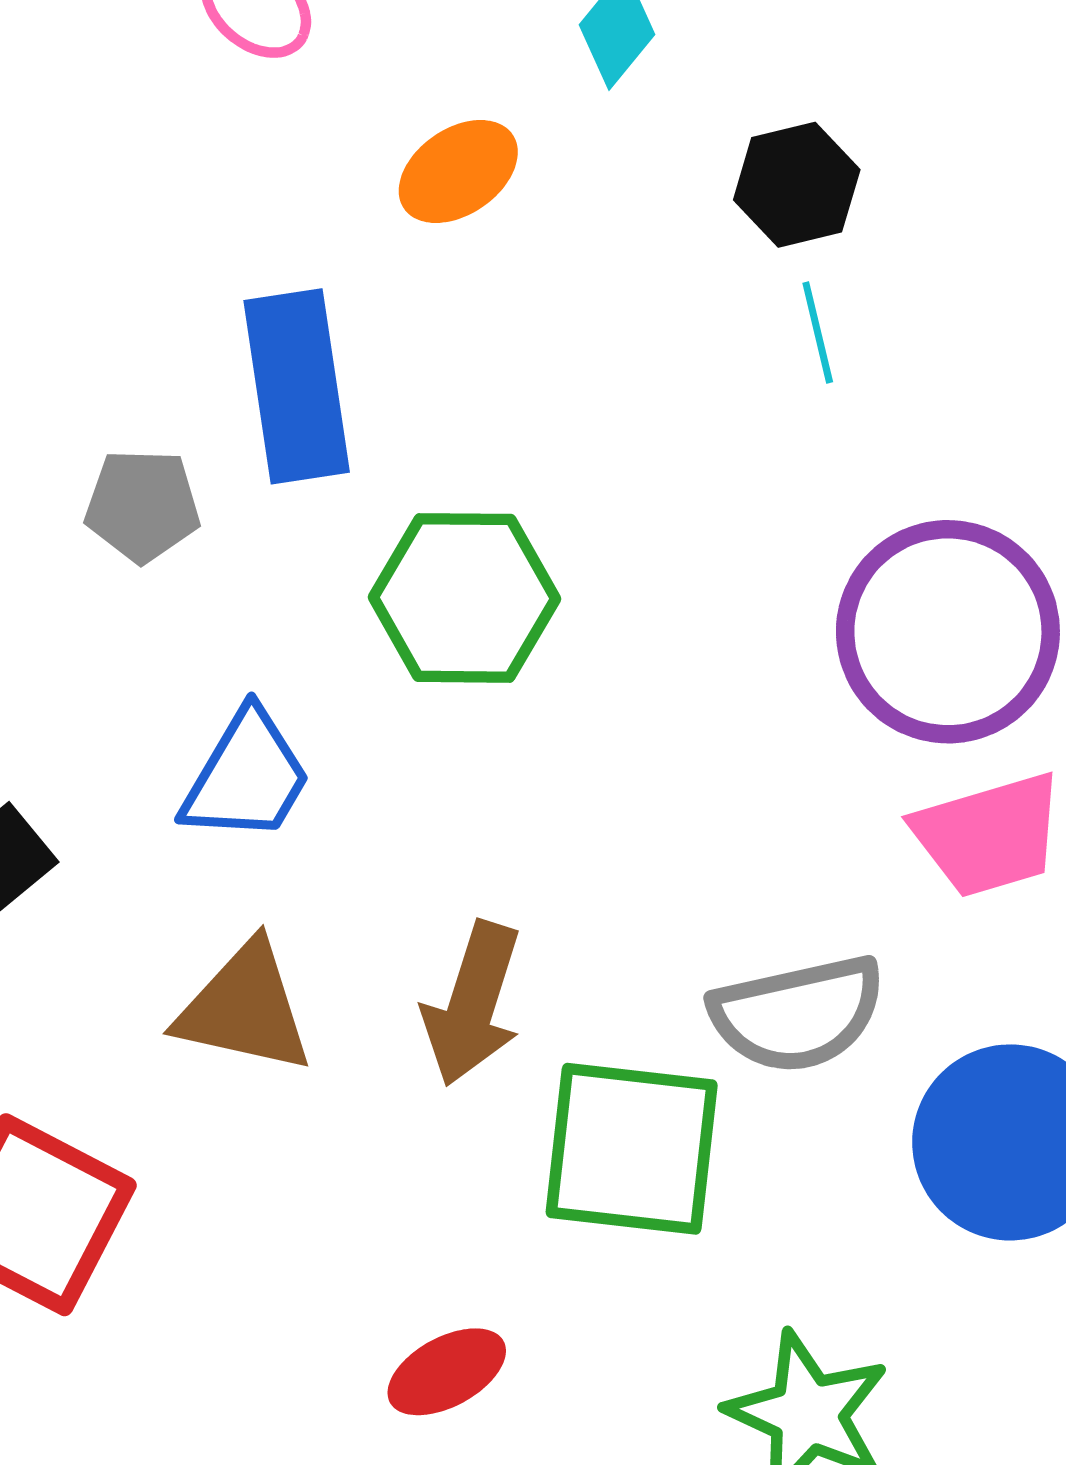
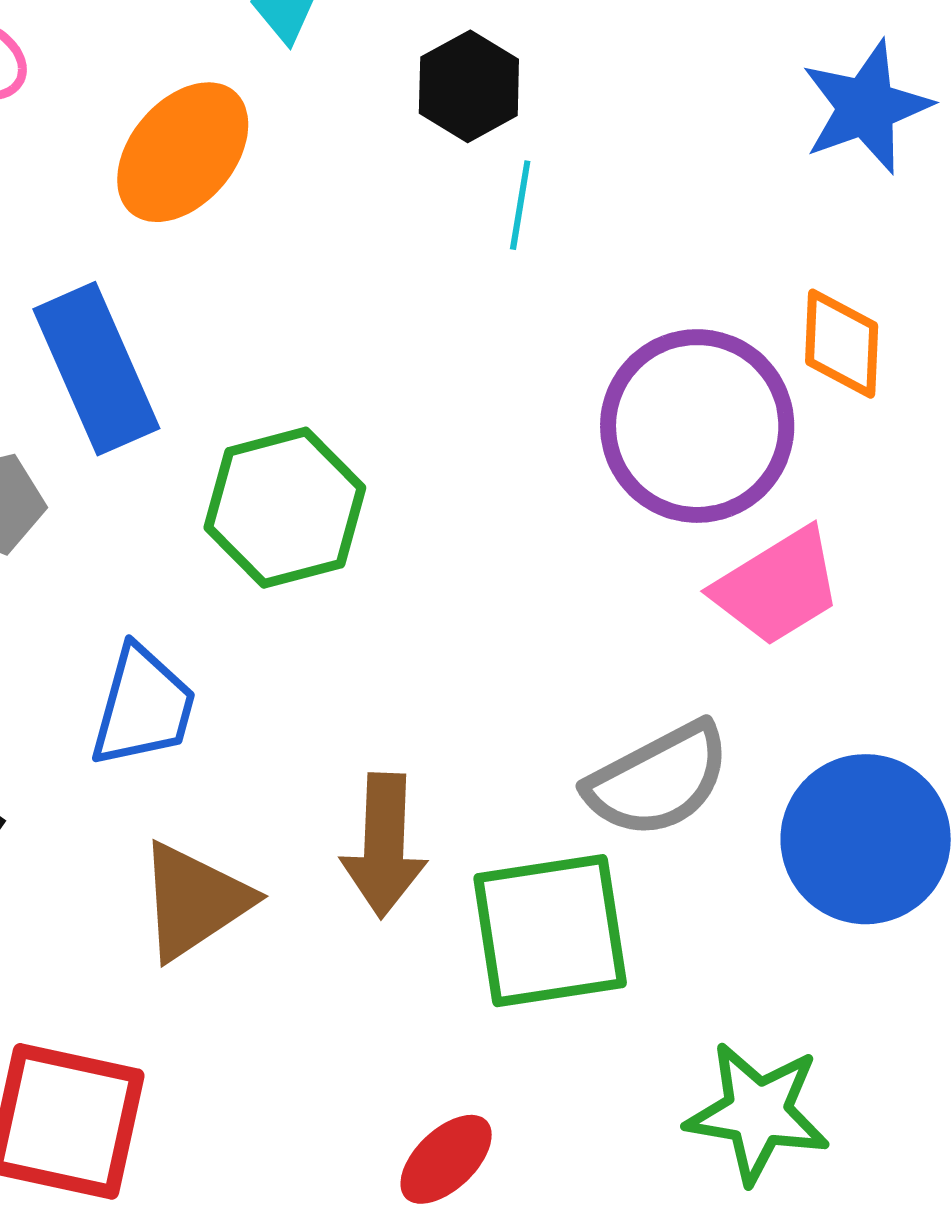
orange ellipse: (458, 171) -> (183, 152), size x1.4
cyan line: (818, 332) -> (520, 205), turned 38
brown triangle: (245, 1008) -> (194, 901), turned -31

